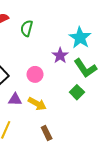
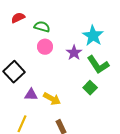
green semicircle: (27, 28) -> (42, 27), turned 91
pink circle: (35, 74) -> (45, 47), moved

